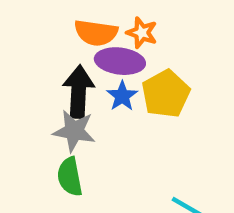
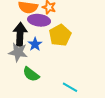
blue star: (122, 96) -> (35, 44), moved
green semicircle: (70, 177) -> (31, 74), moved, turned -42

